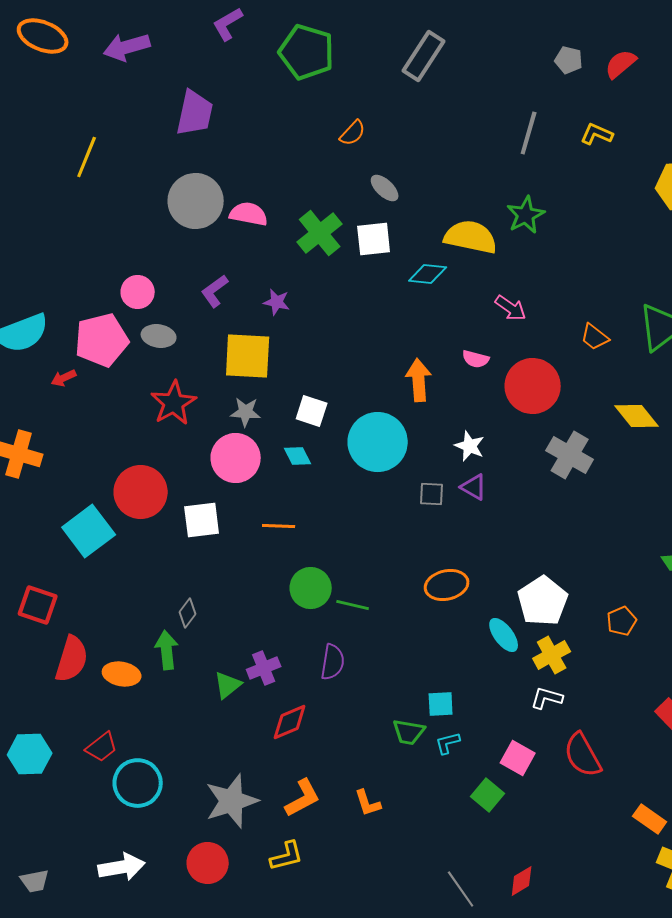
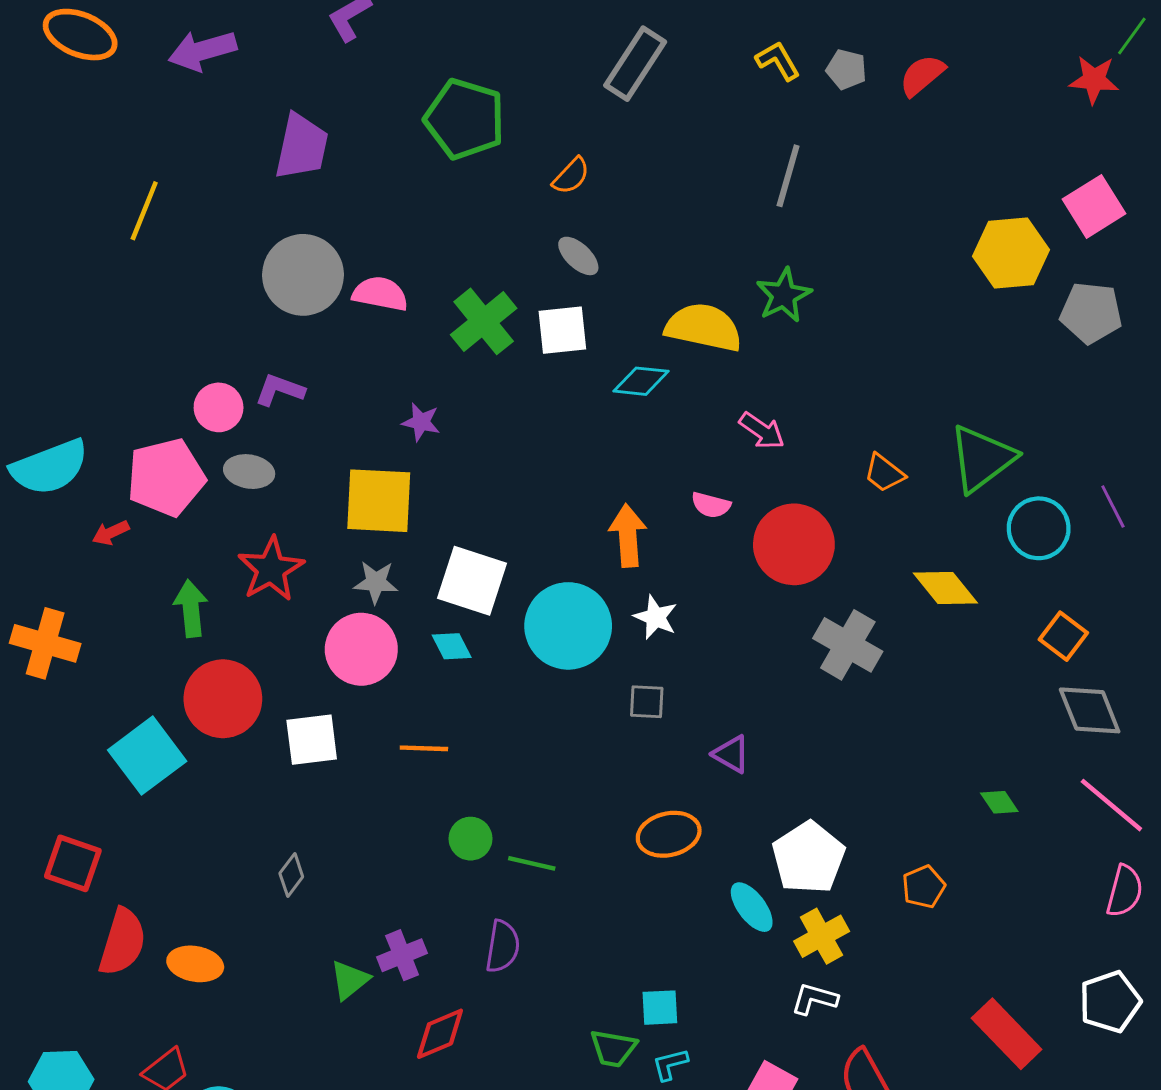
green pentagon: (307, 52) -> (465, 119), moved
orange semicircle: (353, 133) -> (571, 176), moved
yellow L-shape: (597, 134) -> (778, 61), moved, turned 36
purple L-shape: (215, 291) -> (280, 390), moved, turned 56
white square: (312, 411) -> (472, 581), size x1.5
white star: (470, 446) -> (656, 617), moved
purple triangle: (474, 487) -> (731, 754), moved
green circle: (311, 588) -> (471, 839), size x0.7
green arrow: (167, 650) -> (191, 608), moved

